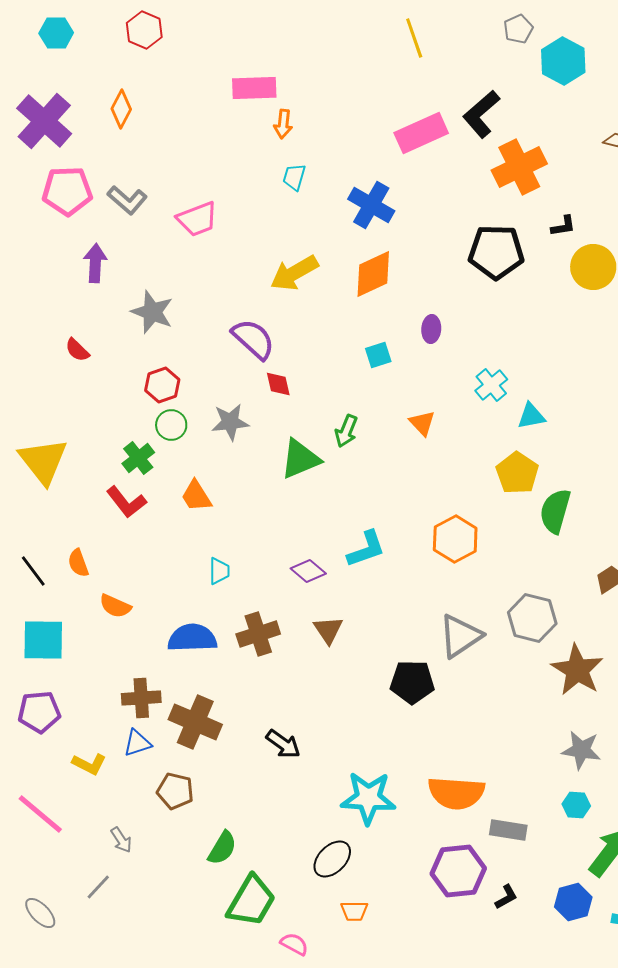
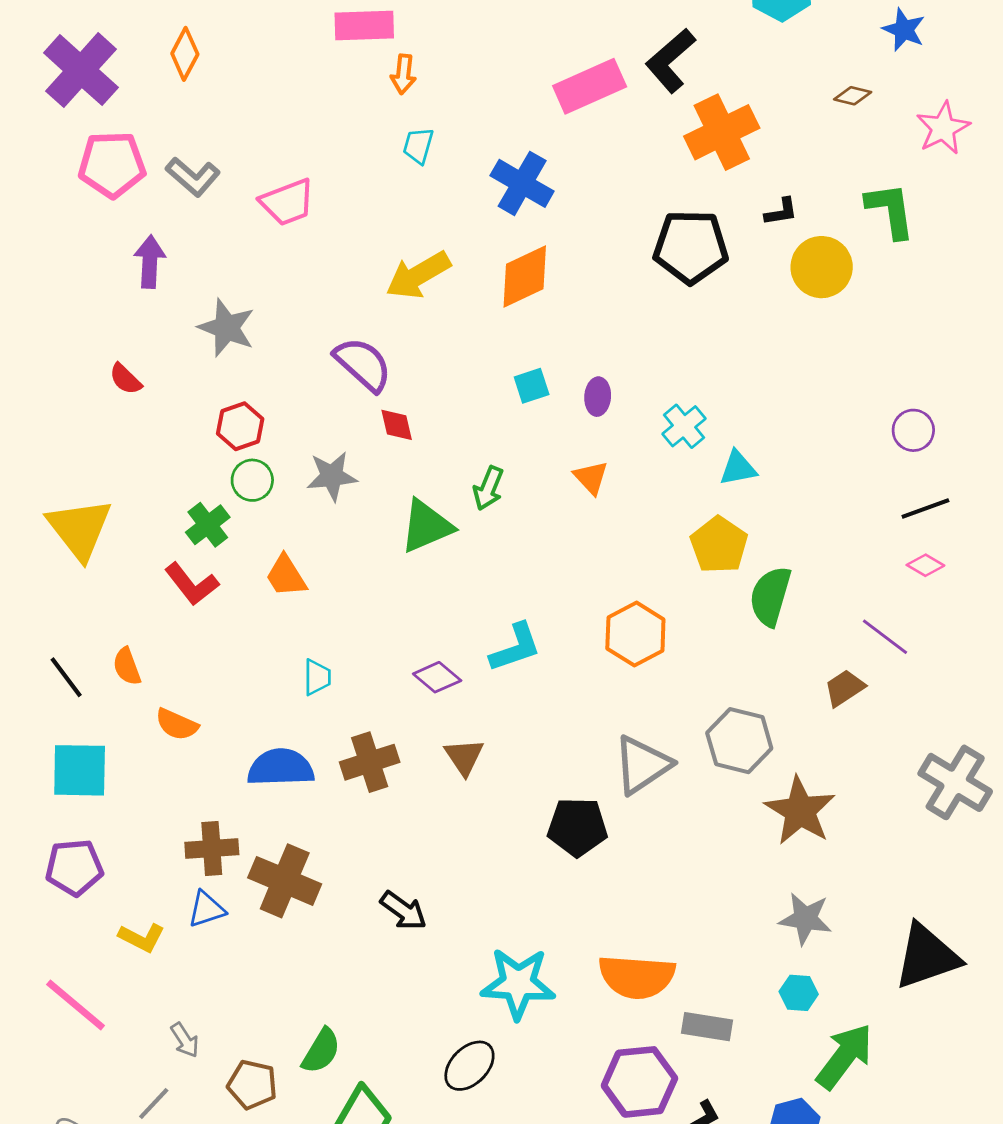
purple ellipse: (431, 329) -> (598, 397), moved
brown pentagon: (175, 791) -> (252, 1085), moved

